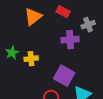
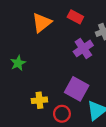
purple cross: (70, 40) -> (83, 48), turned -30
yellow cross: (31, 59) -> (39, 100), moved

